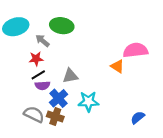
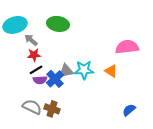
gray arrow: (42, 41) -> (31, 40), moved
orange triangle: (117, 66) -> (111, 71), moved
blue cross: (59, 98) -> (55, 79), moved
cyan star: (88, 102) -> (84, 70), moved

